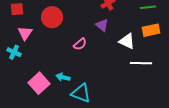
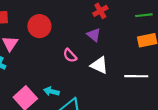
white triangle: (127, 41) -> (99, 65), moved
pink semicircle: (80, 44) -> (70, 55), turned 88

